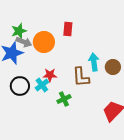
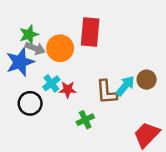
red rectangle: (68, 29) -> (90, 32), size x1.6
cyan arrow: (94, 62) -> (125, 86), moved, turned 48
cyan cross: (42, 85) -> (51, 83), moved

